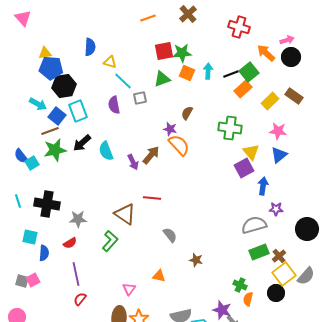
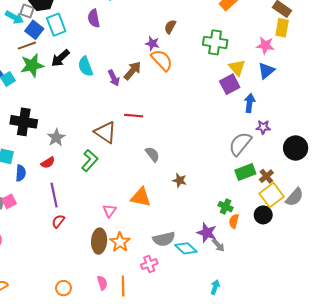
gray square: (140, 98) -> (27, 11), moved, turned 32
yellow rectangle: (270, 101) -> (282, 28), moved, turned -36
gray star: (78, 219) -> (56, 138), turned -30
gray semicircle: (254, 225) -> (240, 144), turned -35
orange triangle: (159, 276) -> (141, 197), size x1.5

